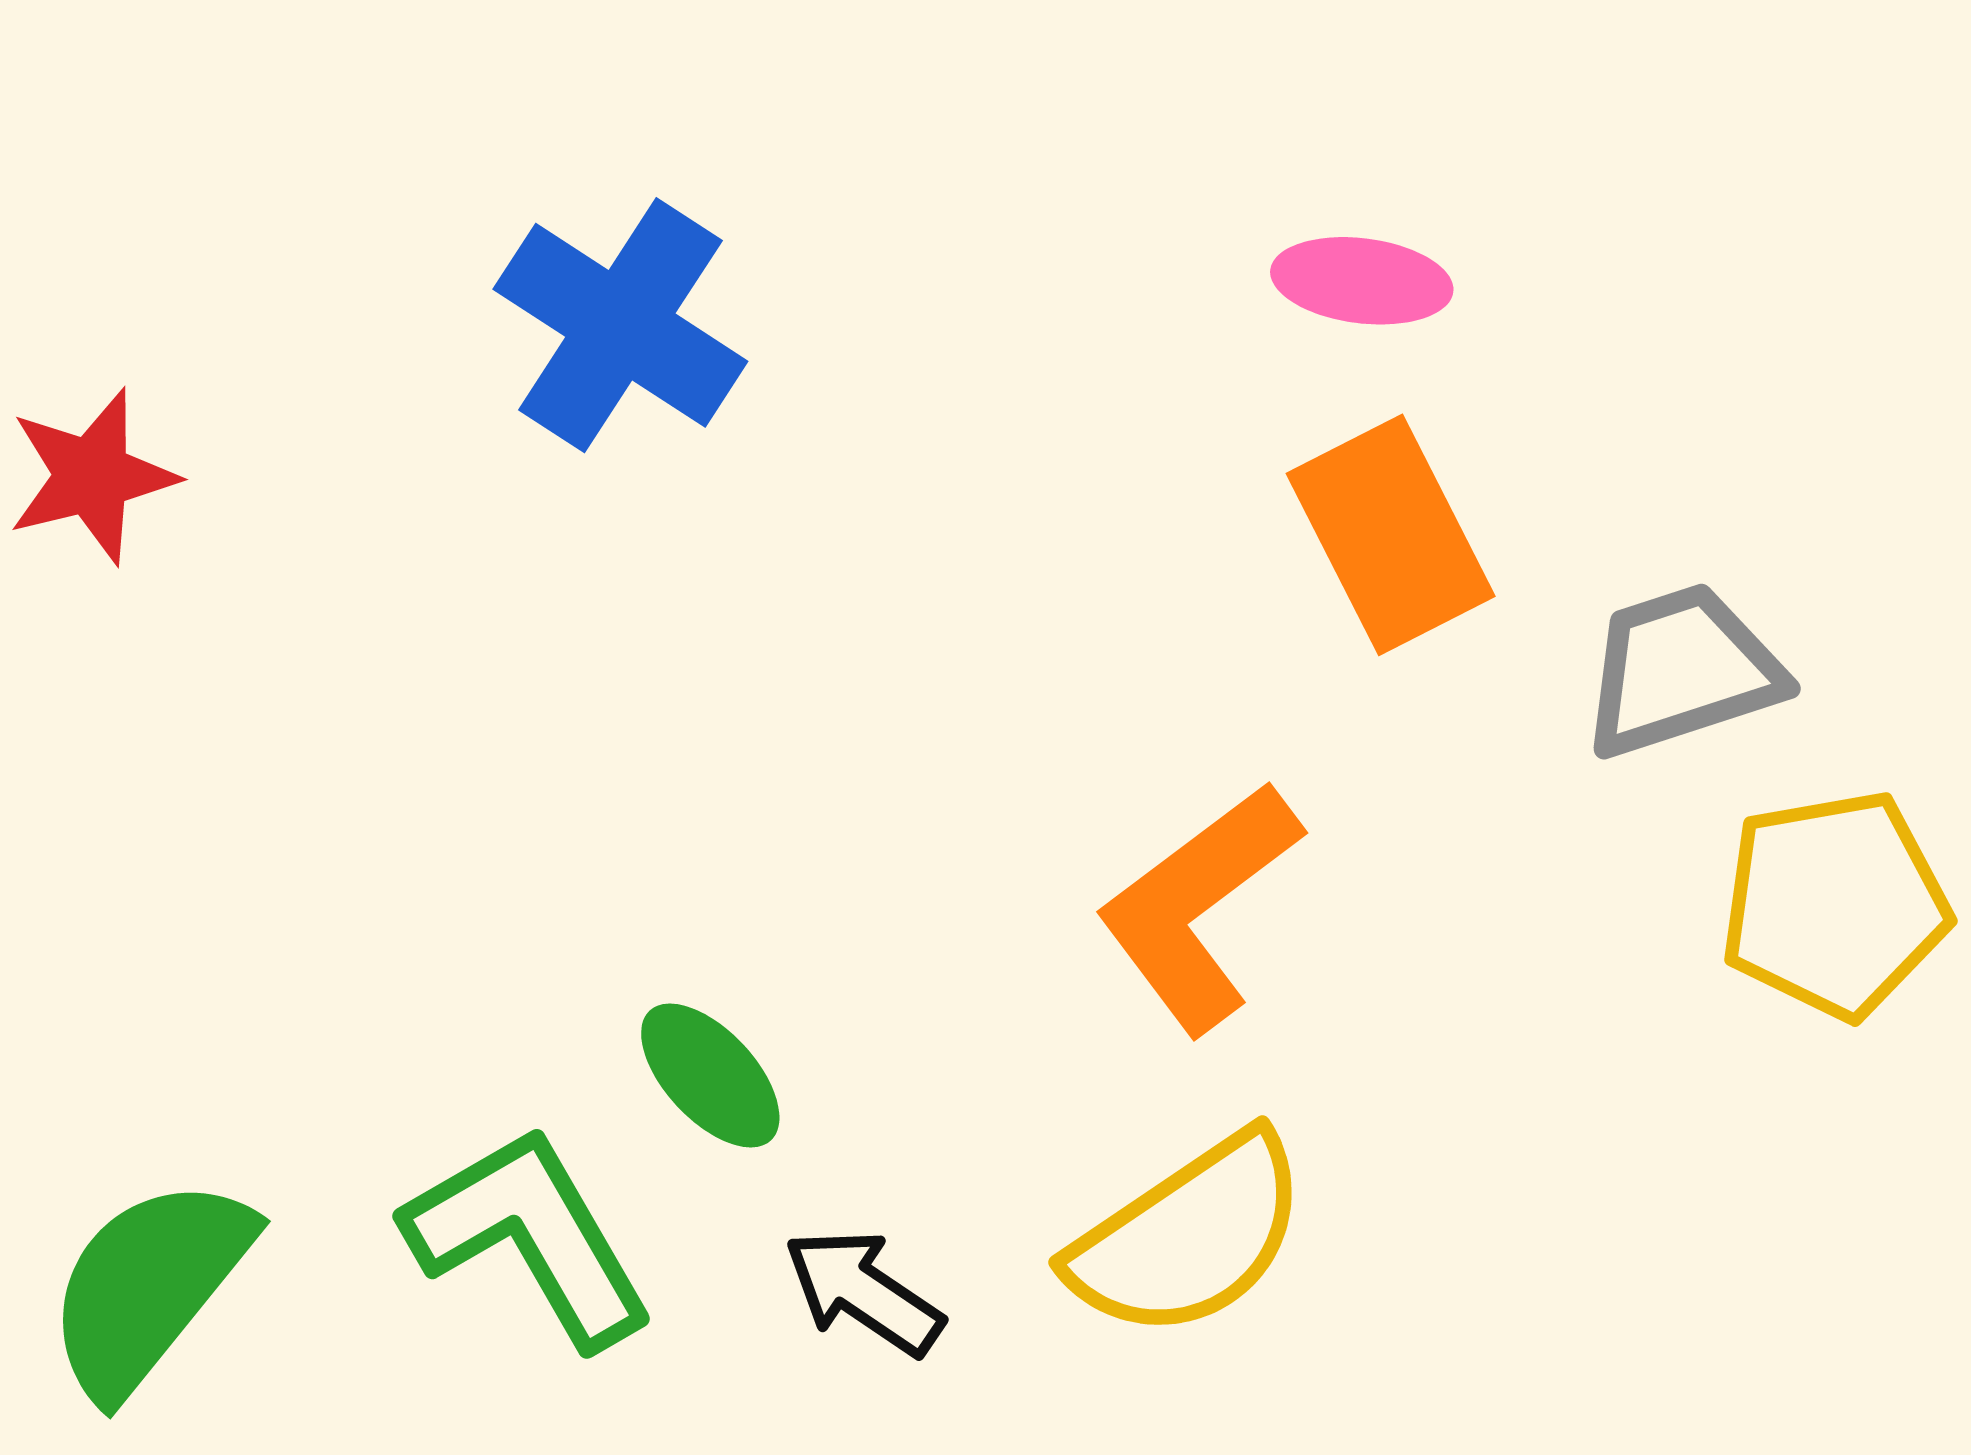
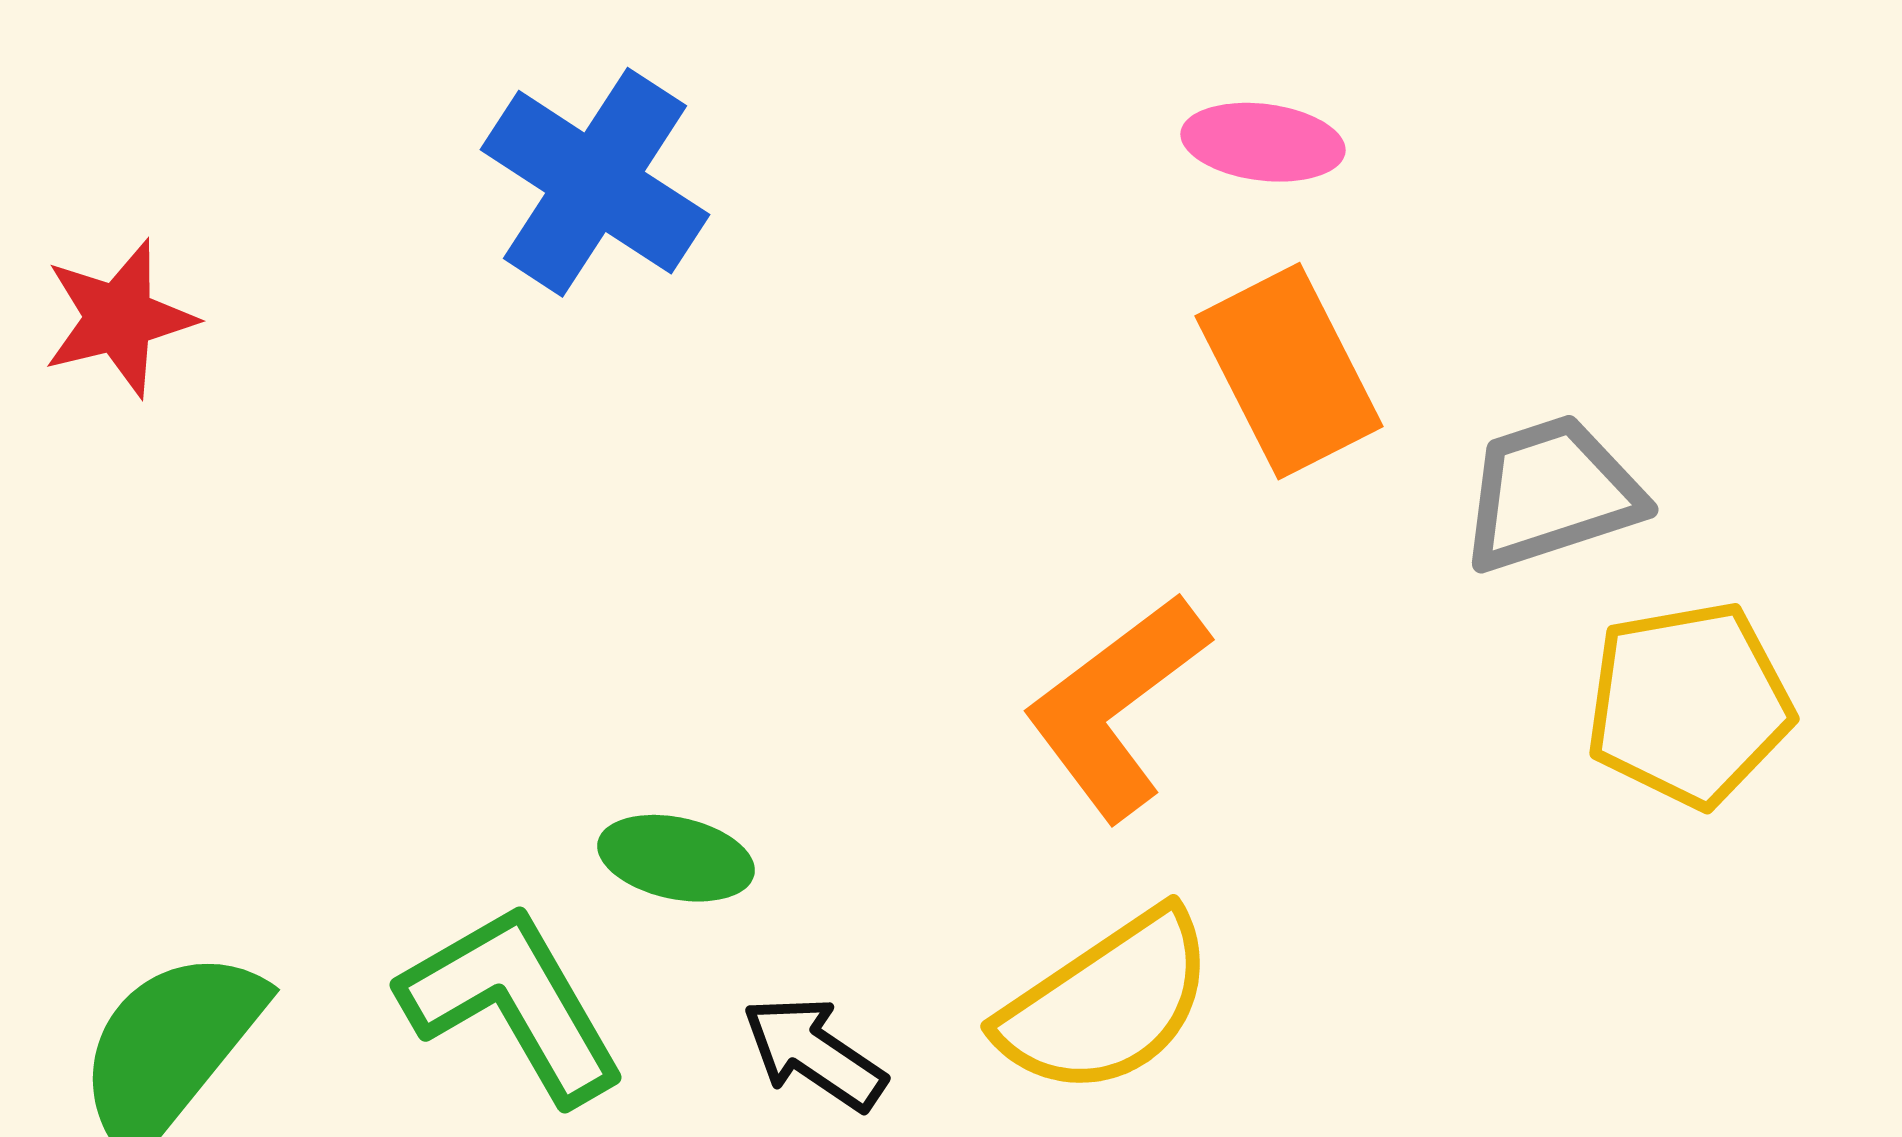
green ellipse: (710, 1075) -> (676, 858), turned -35

